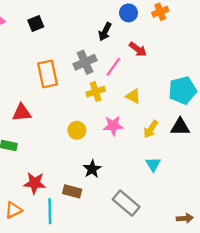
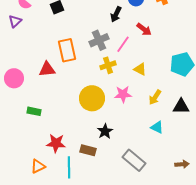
red triangle: (22, 113) -> (47, 69), moved
black triangle: (180, 127) -> (181, 106), moved
yellow circle: (77, 130) -> (92, 98), size x1.6
cyan triangle: (153, 164) -> (157, 127), turned -32
brown arrow: (185, 218) -> (182, 164), moved

